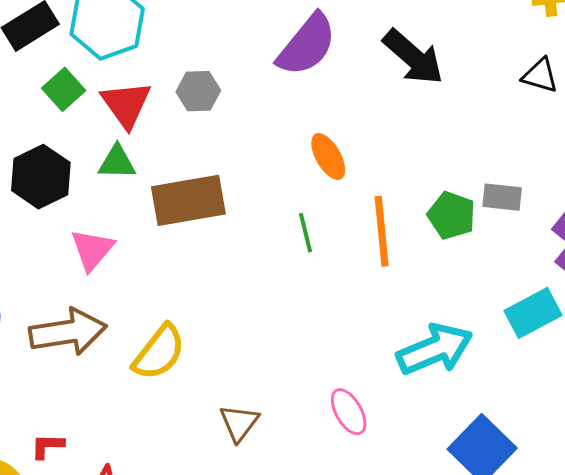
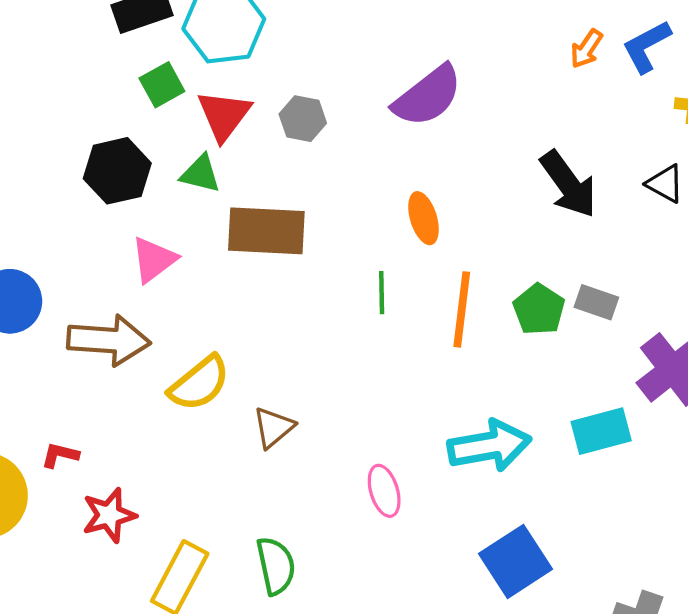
black arrow: (413, 57) -> (568, 184), moved
brown triangle: (239, 423) -> (274, 427), moved

